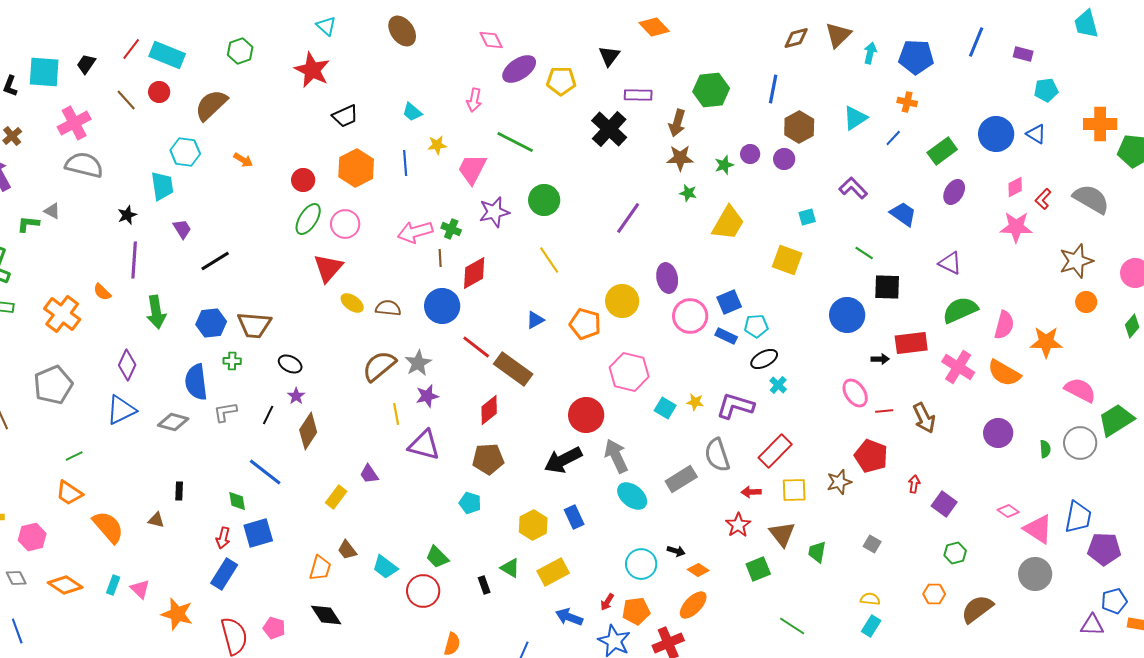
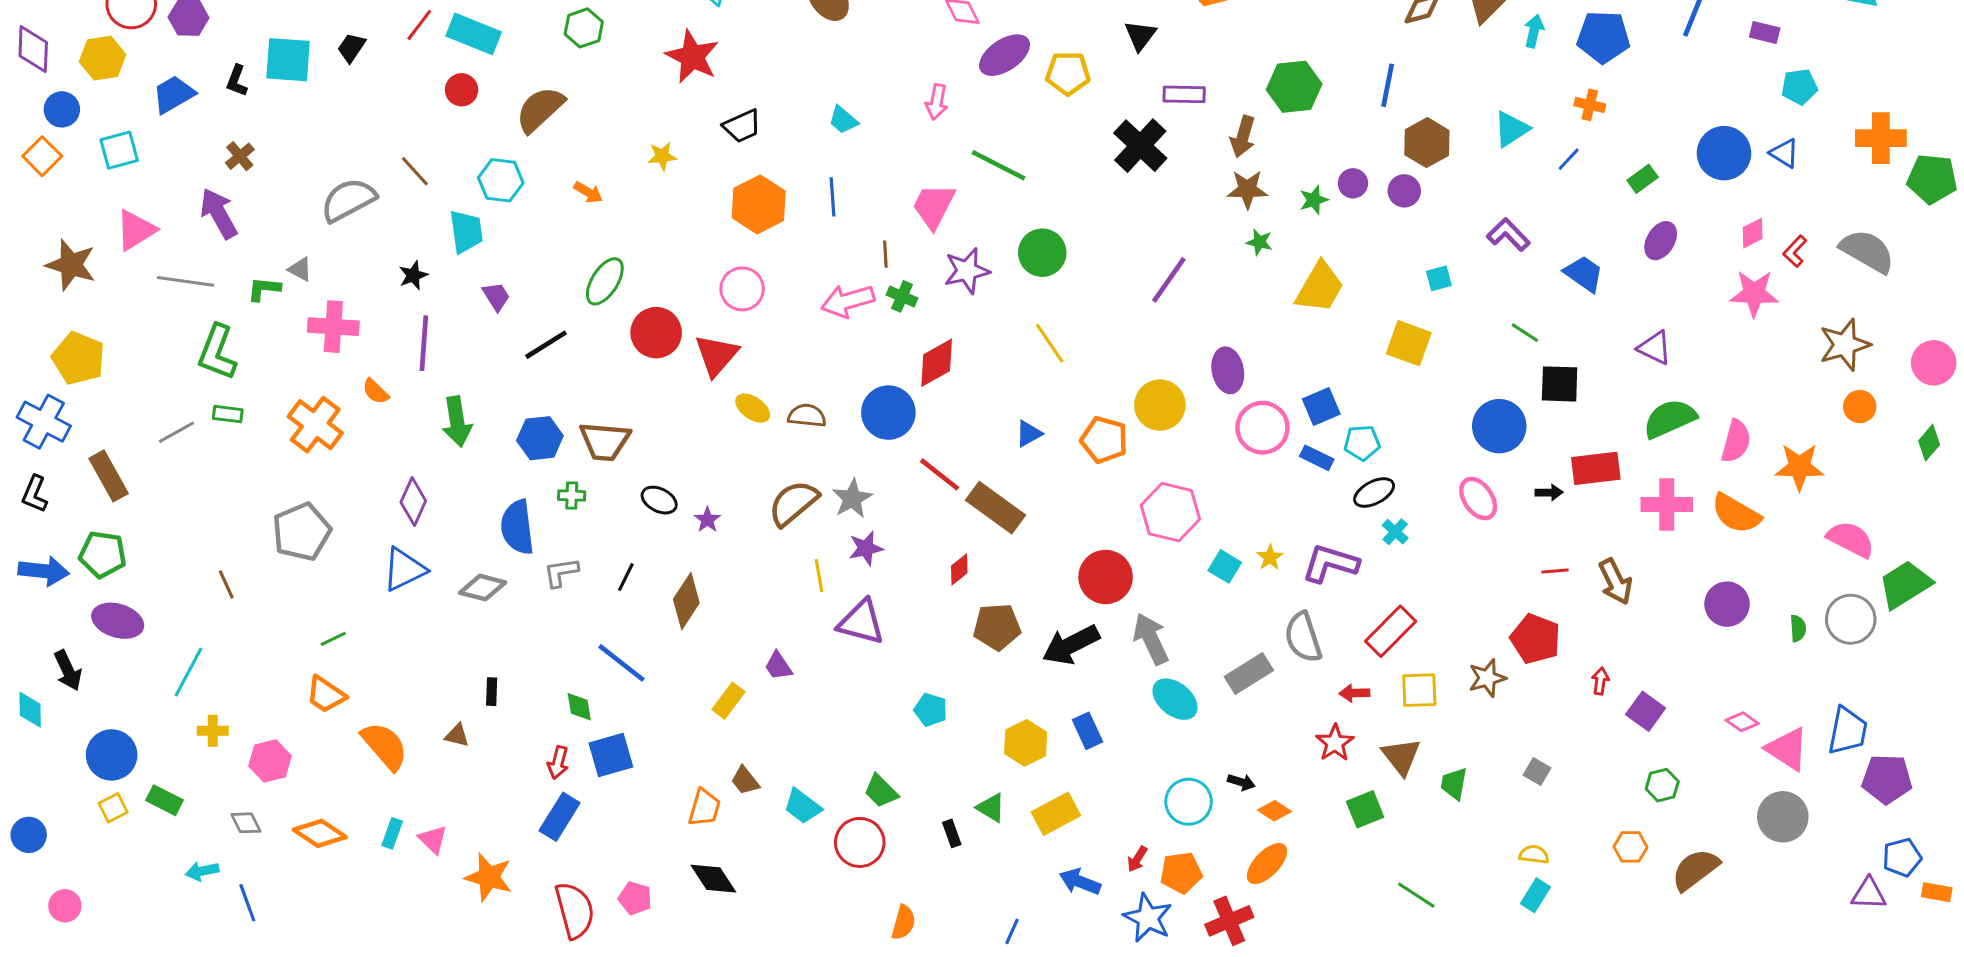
brown line: (126, 100) -> (415, 171), moved
pink cross: (74, 123) -> (333, 327), moved, turned 32
yellow star: (437, 145) -> (662, 156), moved
green rectangle: (942, 151) -> (1643, 179), size x0.7
gray semicircle: (84, 165) -> (348, 200), turned -42
red circle: (303, 180) -> (656, 333), moved, size x1.4
green ellipse: (308, 219) -> (605, 281), moved
brown line: (440, 258) -> (885, 254), moved
pink cross: (958, 367) -> (1667, 505), turned -32
pink ellipse: (855, 393) -> (1478, 499), moved
purple star: (296, 396) -> (707, 520), moved
yellow star: (695, 402) -> (1270, 557), turned 30
red diamond: (489, 410) -> (959, 569), size x0.7
brown pentagon: (488, 459) -> (997, 627), moved

